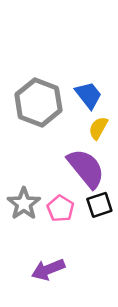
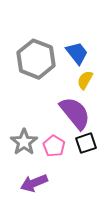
purple arrow: (48, 269) -> (34, 183), moved

